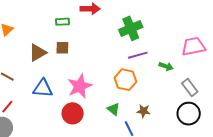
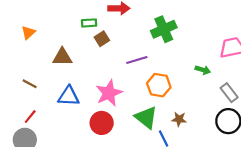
brown square: (62, 48) -> (102, 39), moved, turned -32
brown triangle: (38, 53) -> (62, 57), turned 30
purple line: (138, 55) -> (137, 60), moved
green triangle: (113, 109) -> (146, 117), size x1.6

